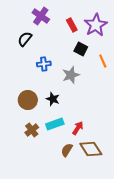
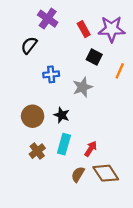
purple star: (96, 25) -> (112, 29), turned 30
orange line: (103, 61) -> (120, 71), turned 48
cyan rectangle: (55, 124) -> (64, 144), turned -54

